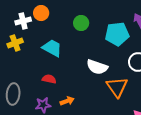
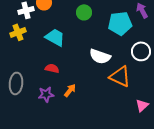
orange triangle: (117, 87) -> (120, 76), turned -30
orange arrow: (67, 101) -> (70, 90), turned -32

